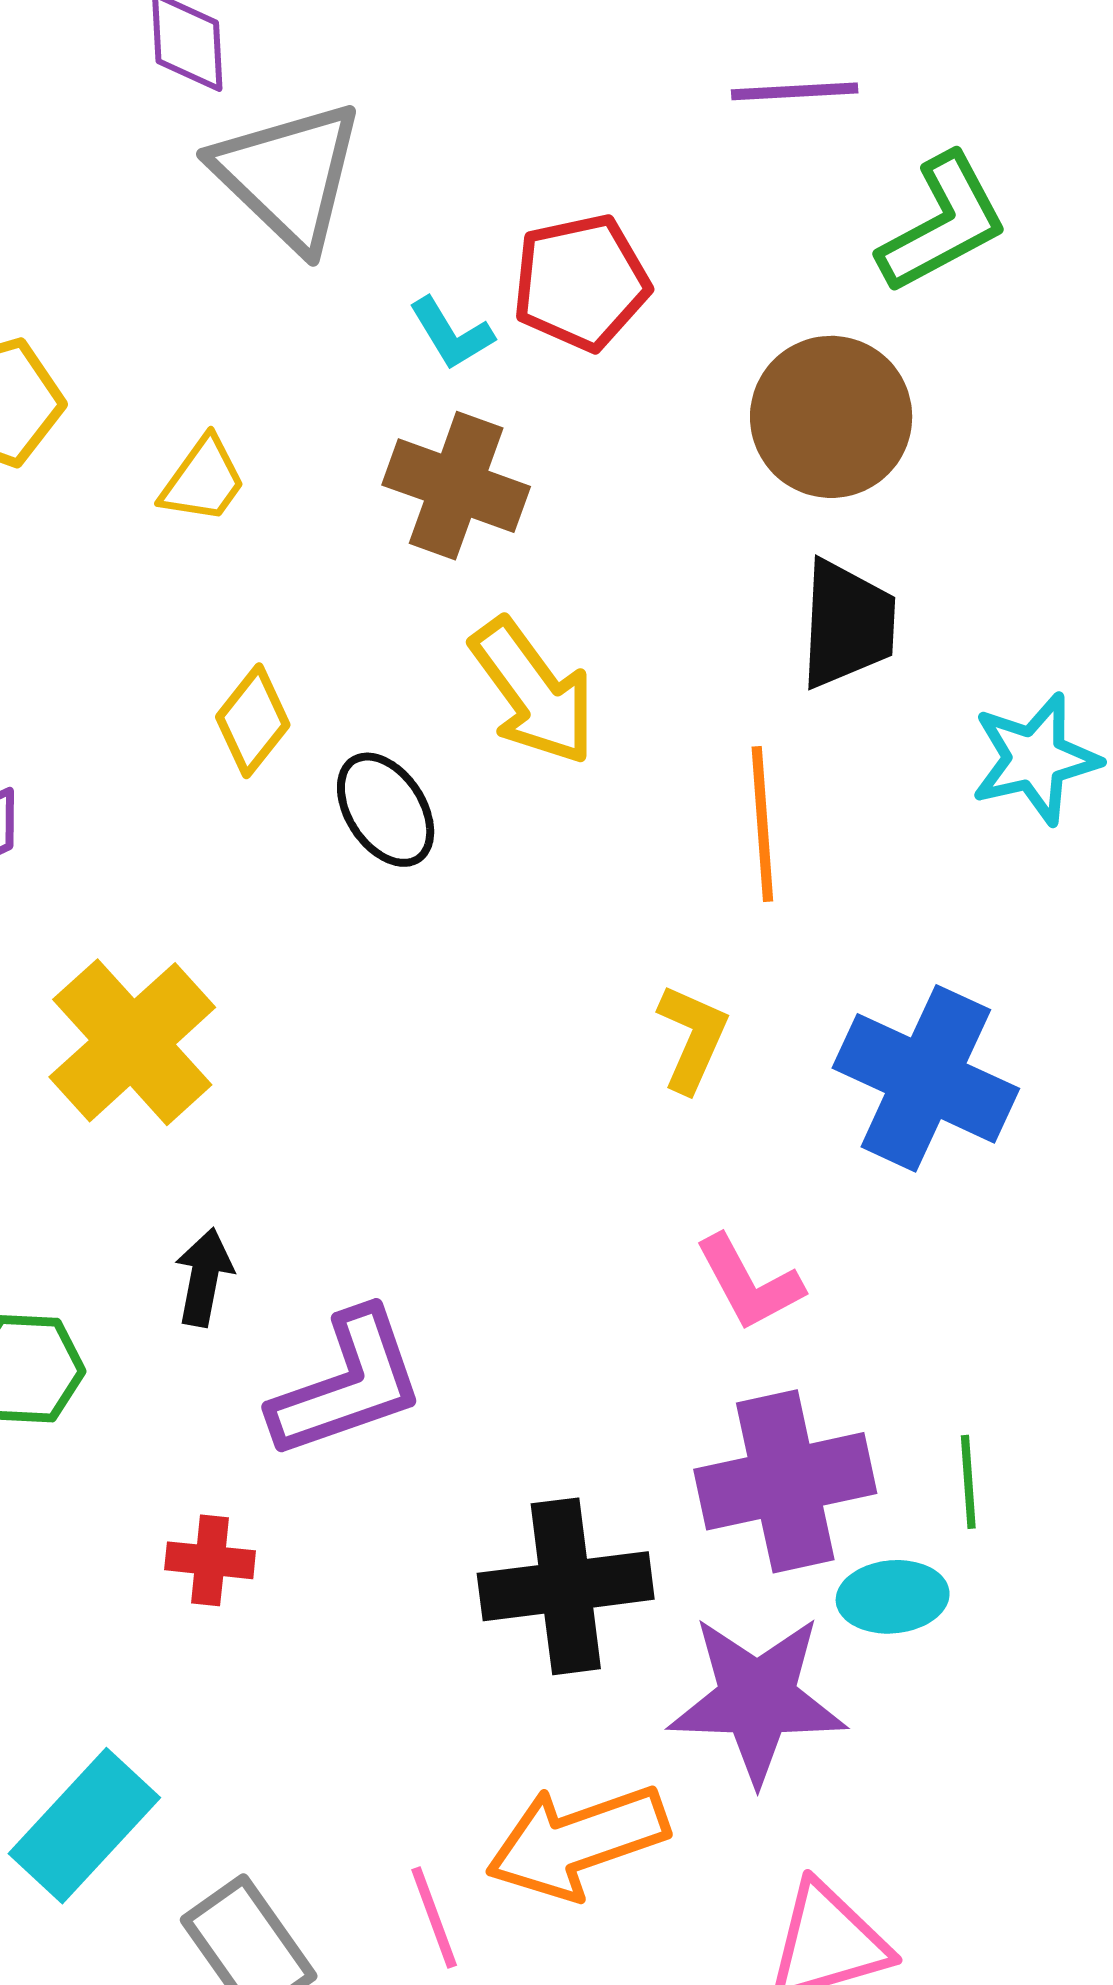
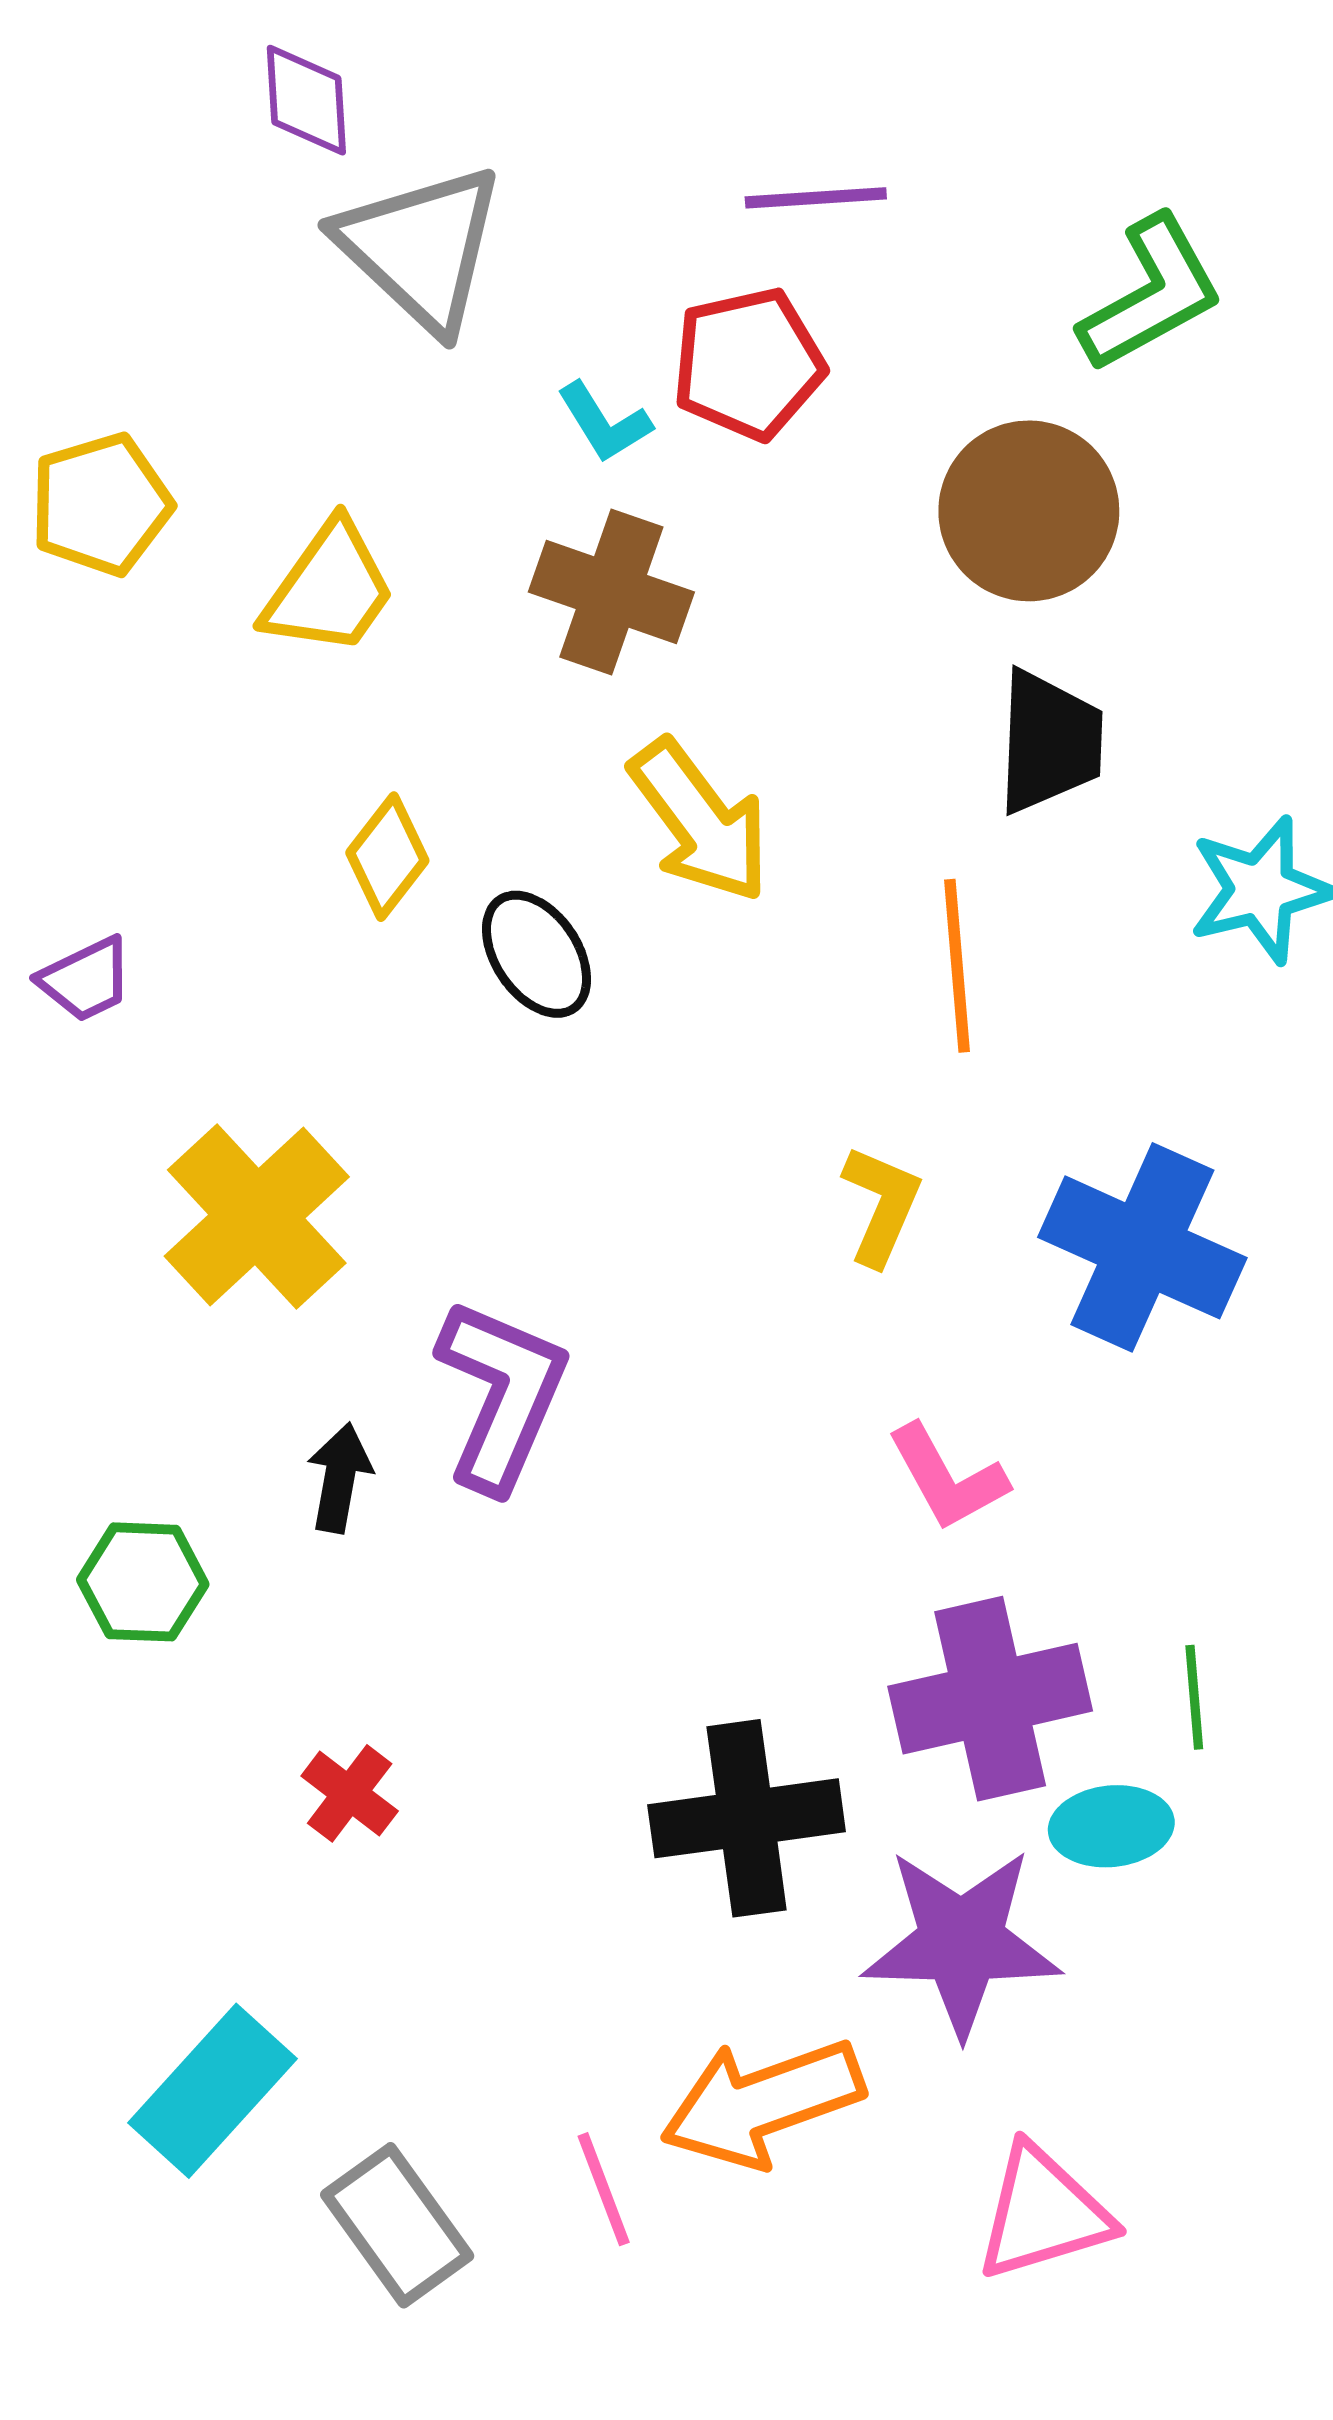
purple line: (795, 91) -> (816, 198), moved
yellow trapezoid: (203, 480) -> (329, 589), size x1.4
purple L-shape: (348, 1384) -> (502, 1395), moved, turned -47
red cross: (210, 1560) -> (350, 1793), turned 32

